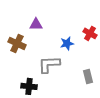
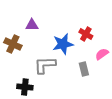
blue star: (67, 43) -> (63, 44), size x1.5
gray rectangle: (88, 76) -> (84, 69), moved

